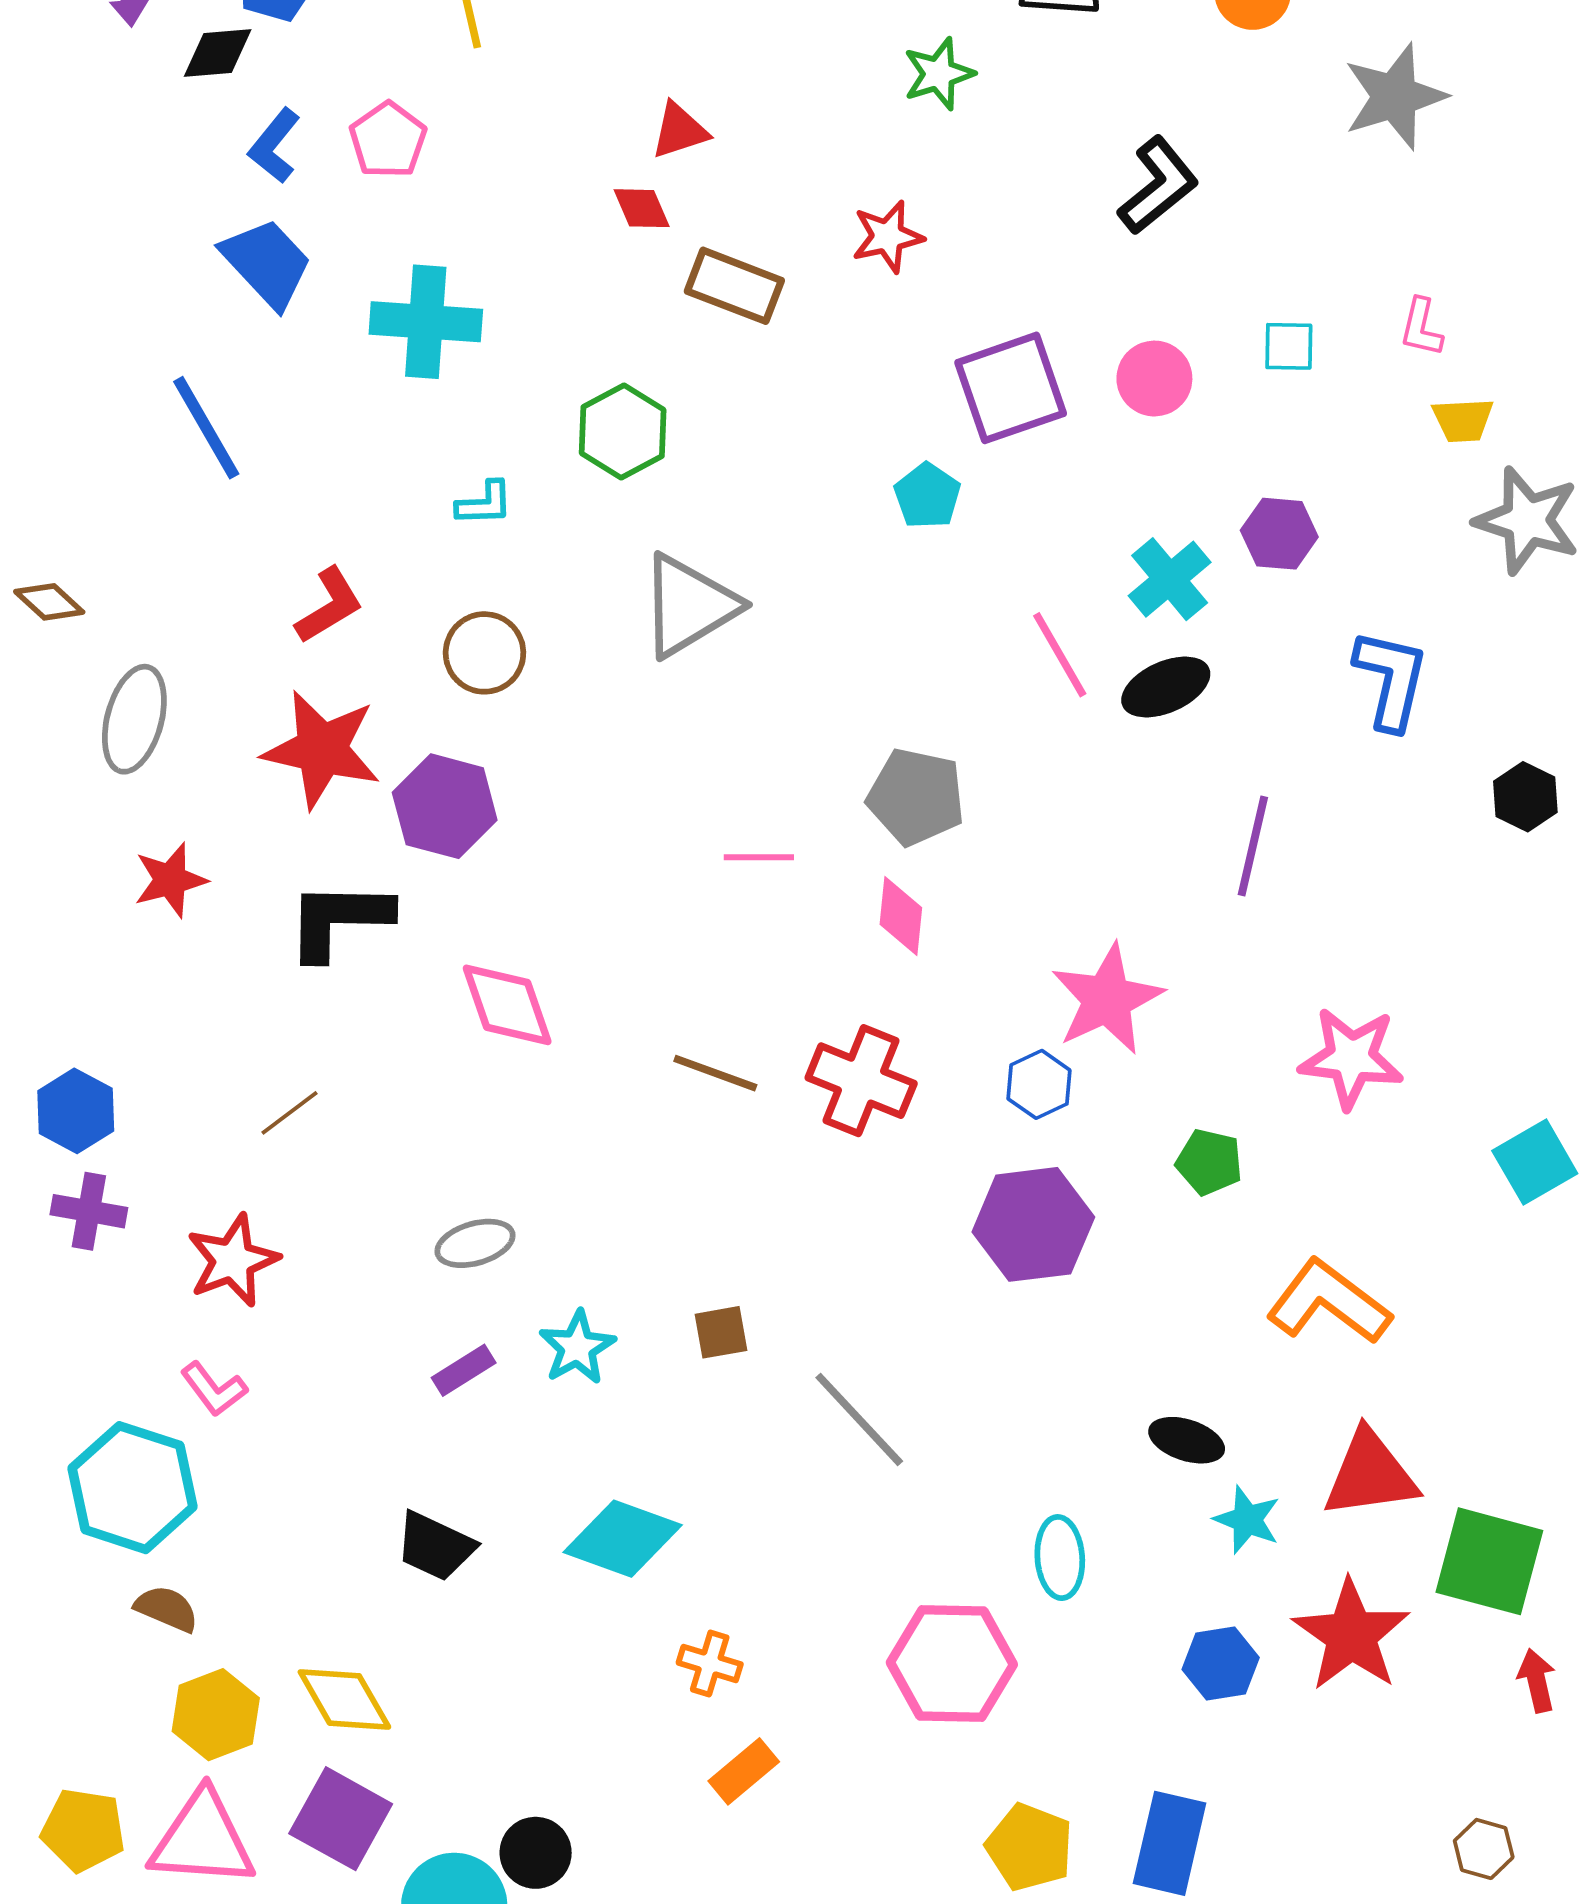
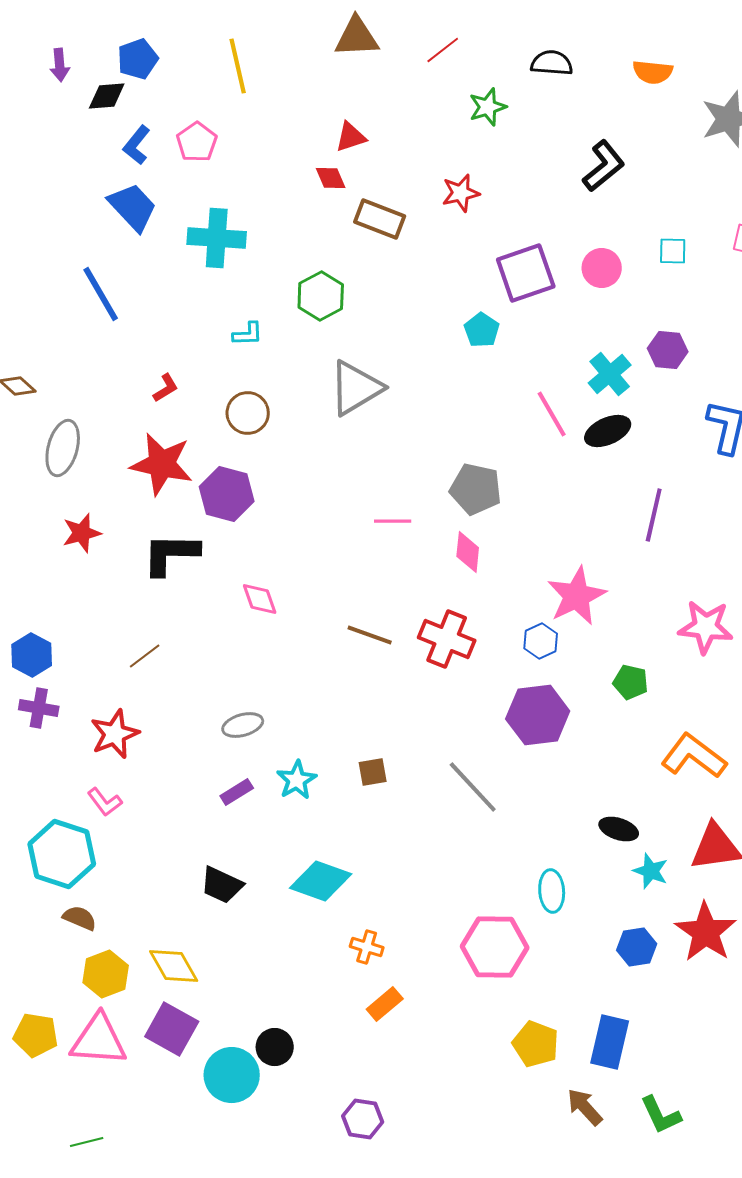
red L-shape: (329, 606) -> (166, 388), size x0.7
pink diamond: (507, 1005) -> (260, 599), size x0.7
gray line: (859, 1419) -> (473, 787), moved

